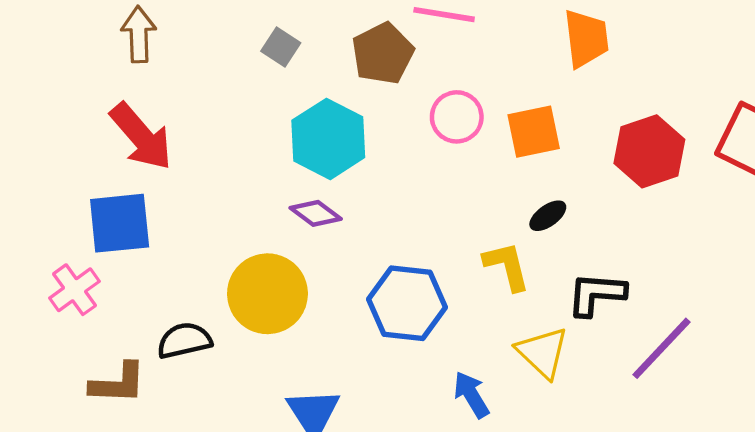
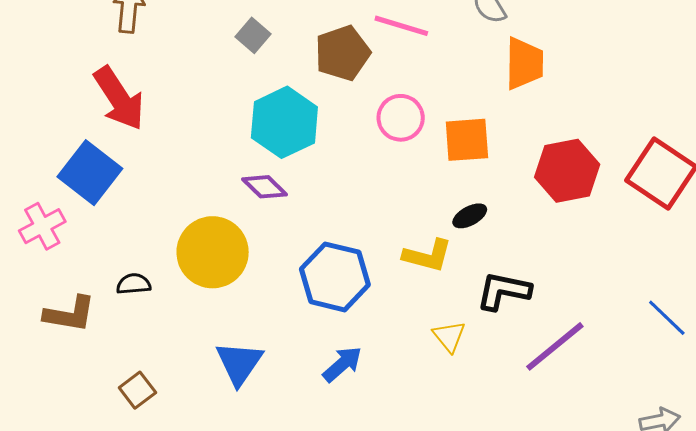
blue square: (120, 223) -> (90, 173), turned 36
yellow L-shape: (507, 266) -> (428, 256), turned 111
black semicircle: (184, 340) -> (134, 284), size x0.7
yellow triangle: (543, 353) -> (449, 336), size x0.7
blue arrow: (471, 395) -> (342, 364), moved, turned 72

